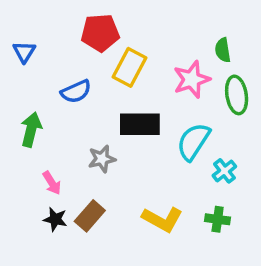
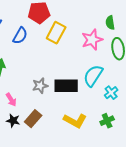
blue semicircle: (76, 92) -> (20, 36), moved, turned -36
black rectangle: (140, 124) -> (66, 86), moved
green cross: (218, 219) -> (107, 121), turned -32

